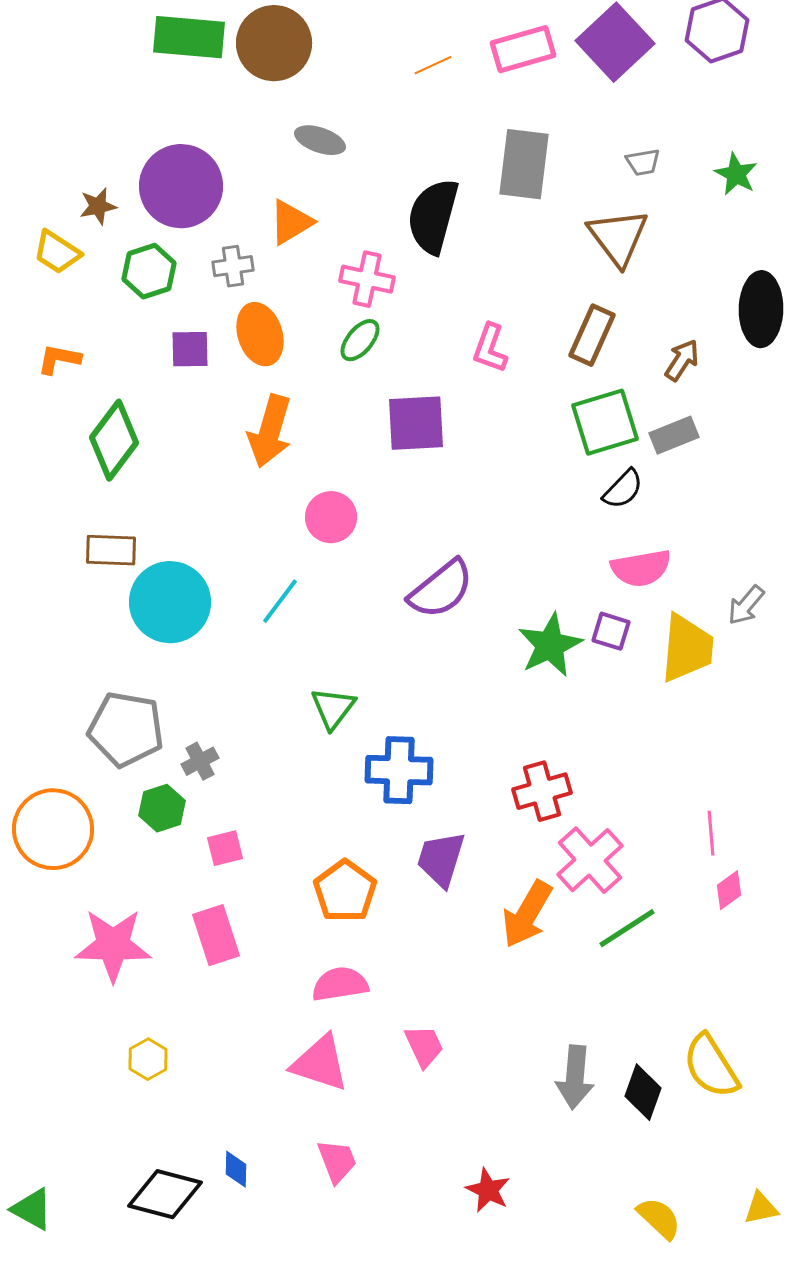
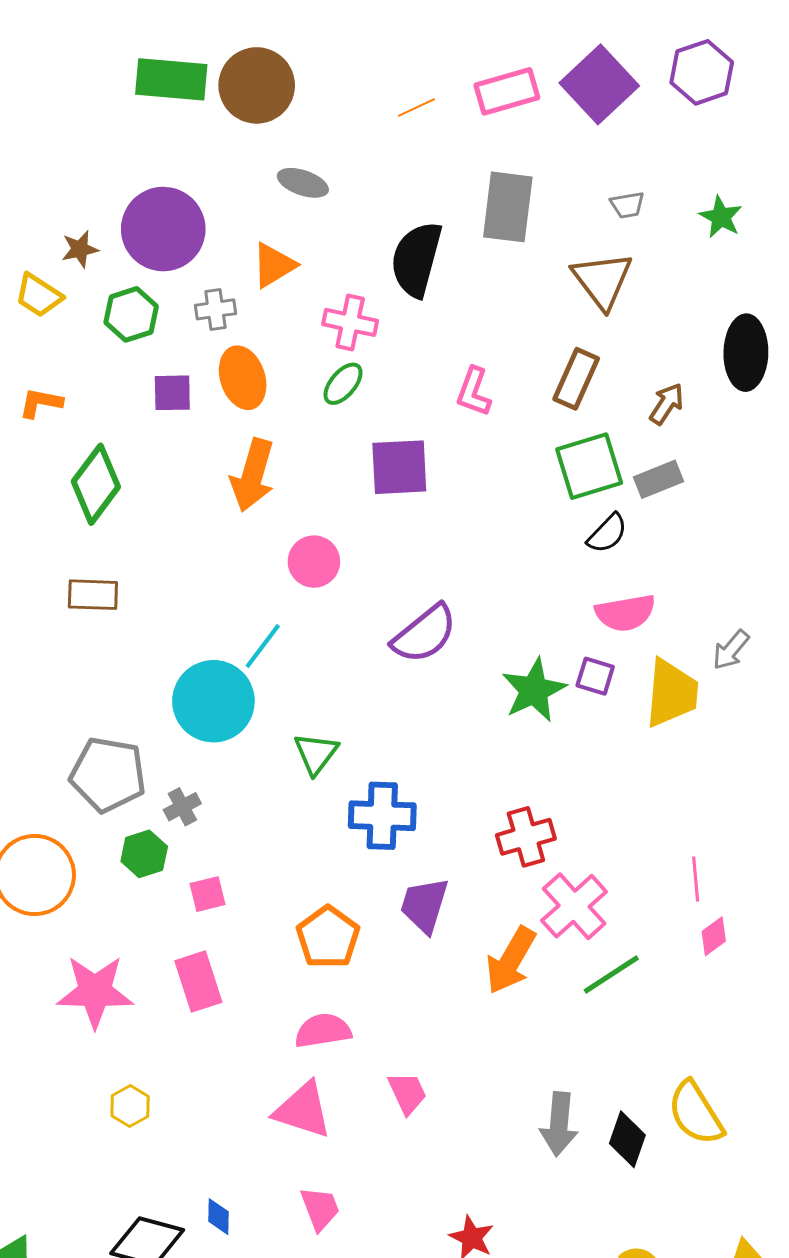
cyan circle: (170, 602) -> (213, 701), moved

